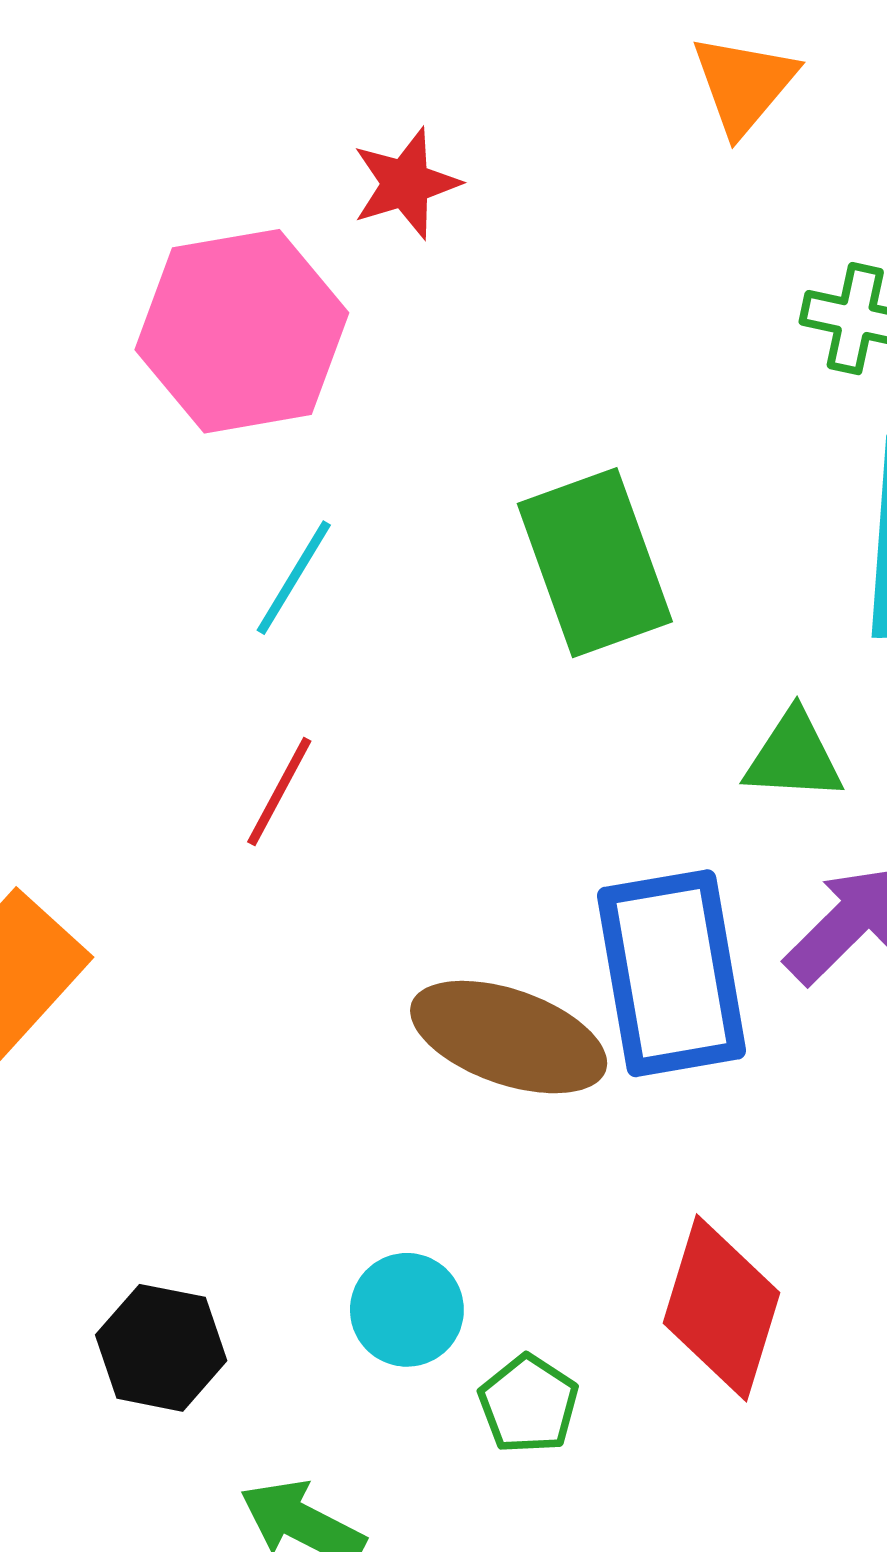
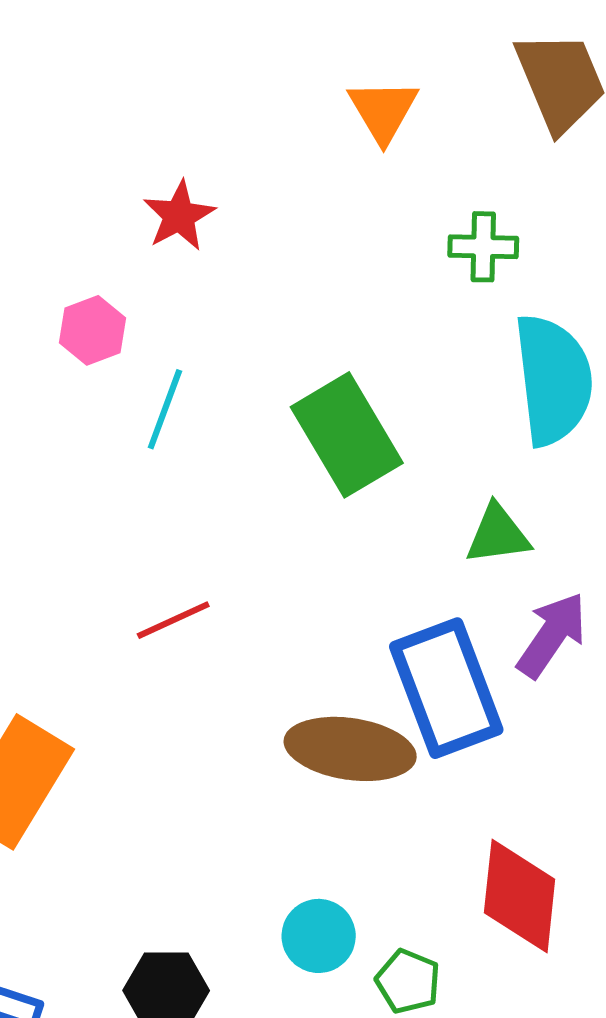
pink hexagon: (242, 331) -> (93, 330), size x0.5
cyan line: (294, 578) -> (165, 409), moved
red line: (279, 791) -> (173, 620), turned 48

